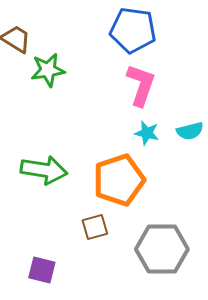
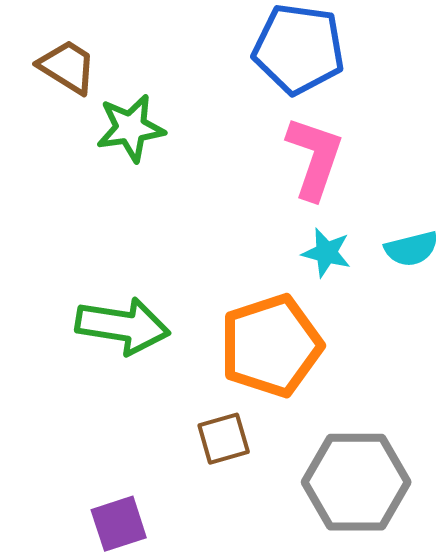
purple square: (42, 270) -> (119, 524), turned -32

